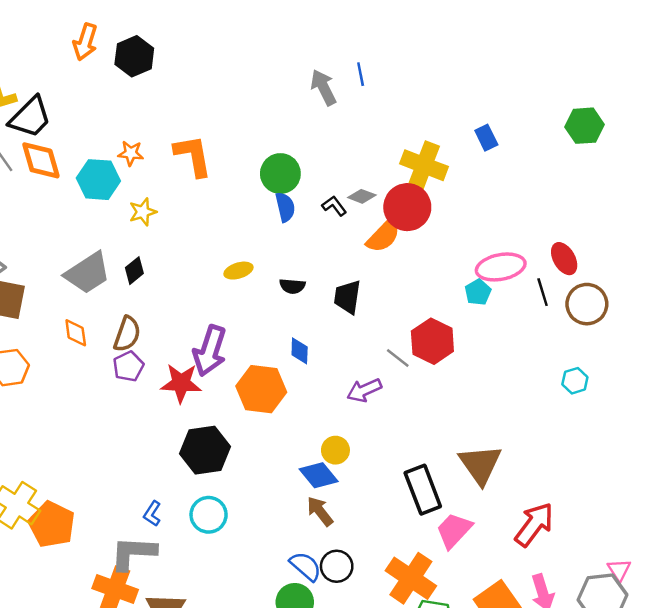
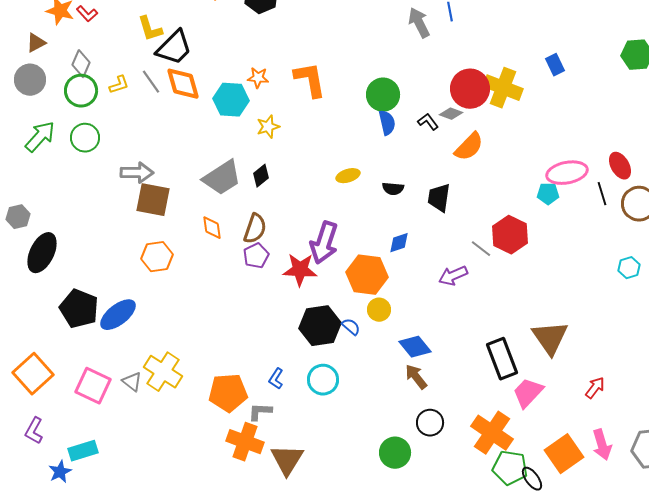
red circle: (407, 207) -> (470, 89), moved
cyan pentagon: (478, 292) -> (548, 194), turned 30
blue diamond: (300, 351) -> (399, 243), turned 70
yellow circle: (335, 450) -> (379, 310), moved
orange pentagon: (52, 524) -> (228, 393), moved, turned -30
red arrow: (534, 524) -> (595, 388), size x0.6
gray L-shape: (133, 553) -> (260, 412), size x0.6
blue semicircle: (306, 566) -> (351, 327), moved, size x0.7

